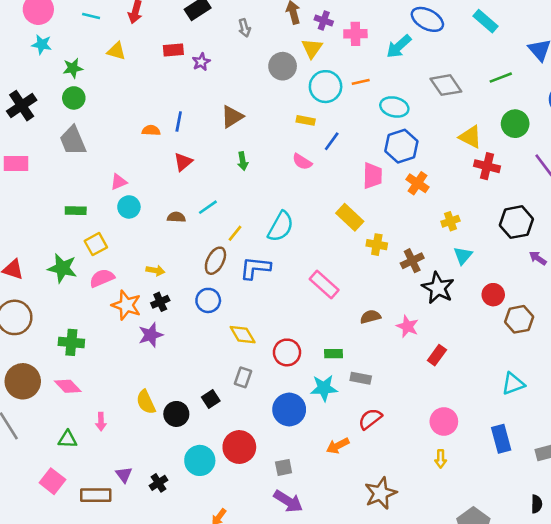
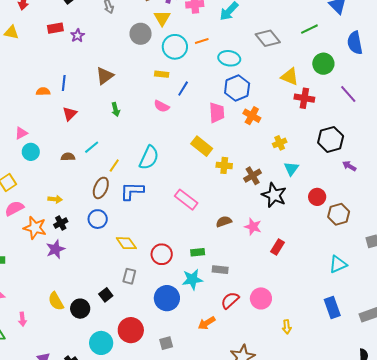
pink circle: (444, 421) -> (261, 298), moved

